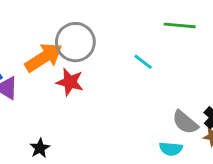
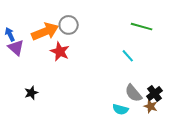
gray circle: (75, 42) -> (69, 25), size x0.7
cyan line: (143, 62) -> (128, 56), moved

